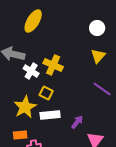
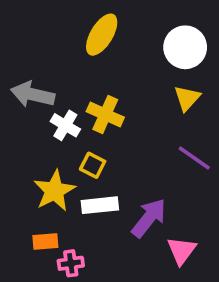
yellow ellipse: (33, 21) -> (102, 35), moved
white circle: (97, 28) -> (185, 47), size x1.5
purple arrow: (77, 122) -> (149, 218), size x1.6

